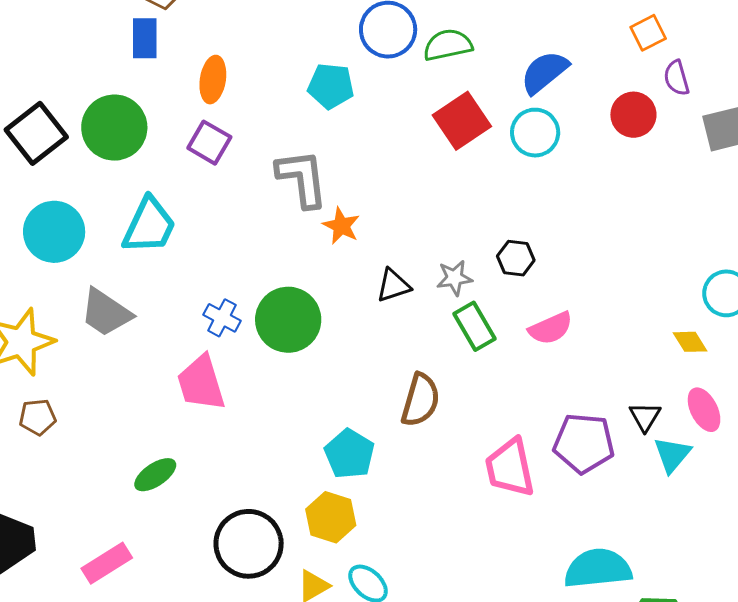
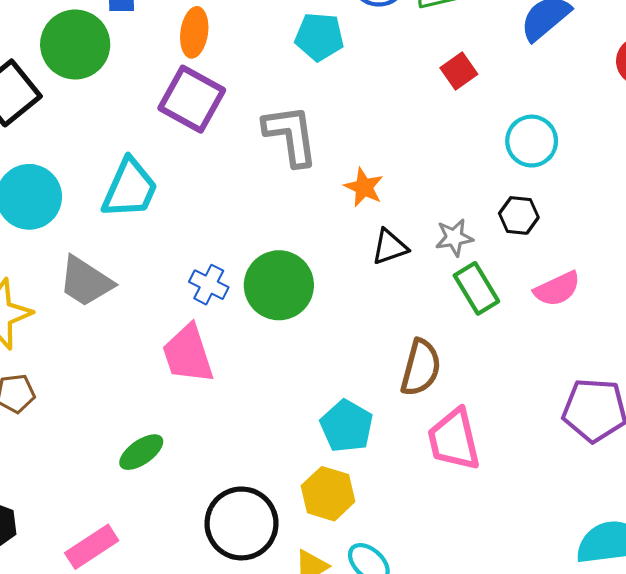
red square: (462, 121) -> (459, 71), size x0.6
green circle: (114, 128) -> (75, 44), moved
cyan circle: (535, 133) -> (532, 141), moved
purple square: (209, 143) -> (192, 99), size x1.4
orange star: (341, 226) -> (364, 187), moved
pink trapezoid: (510, 468) -> (454, 440), moved

